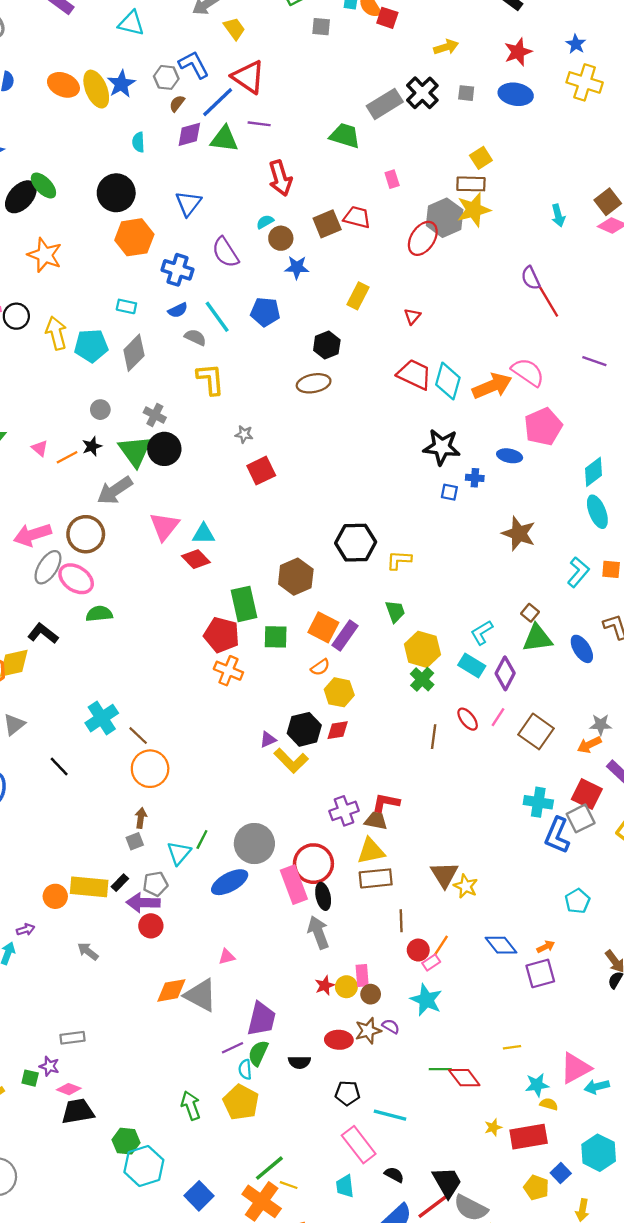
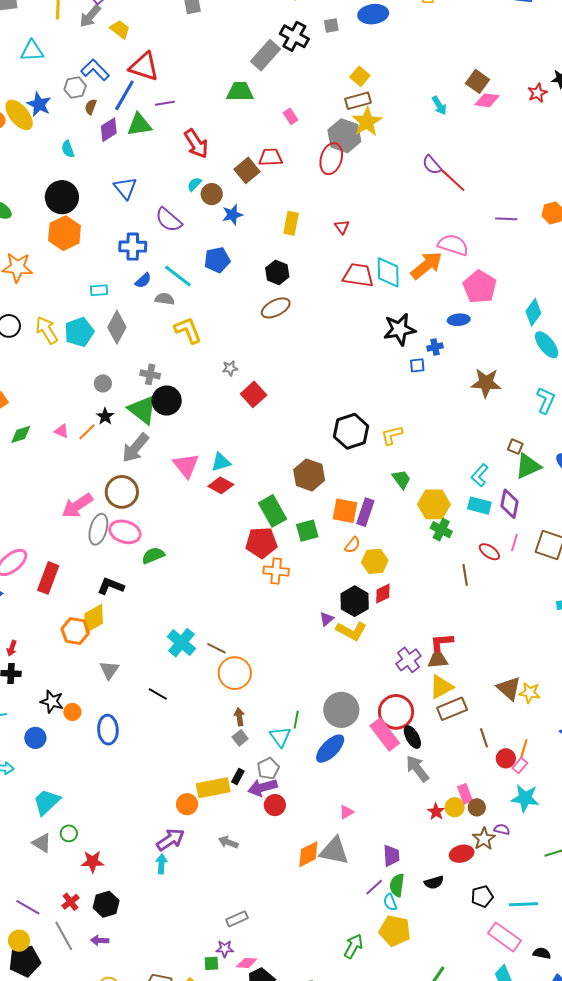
orange hexagon: (134, 237) -> (64, 233), moved
purple arrow: (26, 930) -> (170, 840), size x1.8
purple trapezoid: (261, 1019) -> (391, 856), size x0.7
green arrow: (191, 1106) -> (353, 946), turned 65

